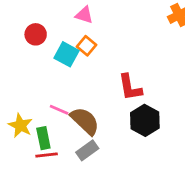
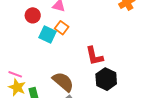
red circle: (36, 34) -> (33, 15), moved
pink line: (59, 110) -> (15, 74), moved

